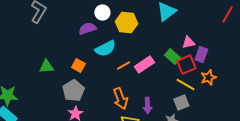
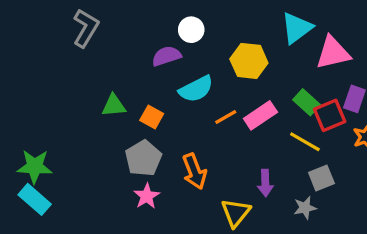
yellow hexagon: (126, 23) -> (249, 61), moved
pink triangle: (188, 43) -> (333, 53), moved, size x1.6
green triangle: (46, 67) -> (114, 105), moved
yellow line: (185, 85) -> (305, 142), moved
orange arrow: (120, 99) -> (194, 171), moved

